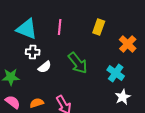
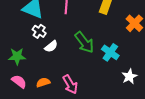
white cross: (33, 52) -> (39, 31), turned 32
cyan cross: (116, 73) -> (110, 52), moved

